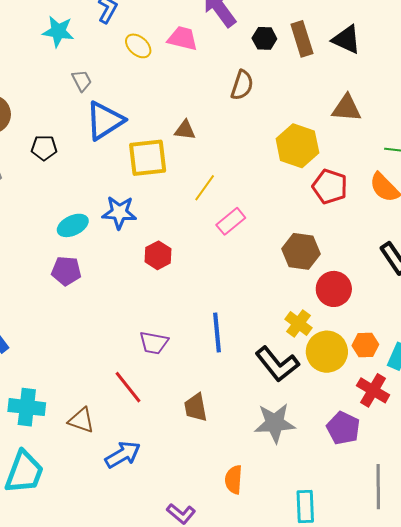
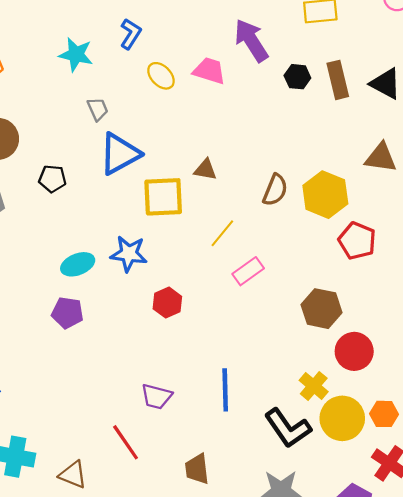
brown semicircle: (242, 85) -> (275, 190), moved

